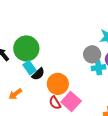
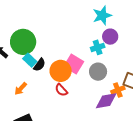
gray circle: (92, 54) -> (98, 72), moved
pink square: (71, 101) -> (74, 64), moved

